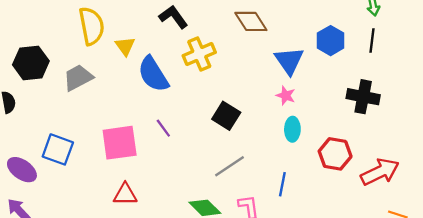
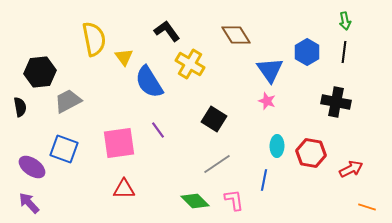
yellow cross: (199, 54) -> (190, 64), turned -36
gray trapezoid: (78, 78) -> (68, 101), moved
cyan ellipse: (292, 129) -> (277, 146), moved
red arrow: (380, 172) -> (351, 169), size x0.7

